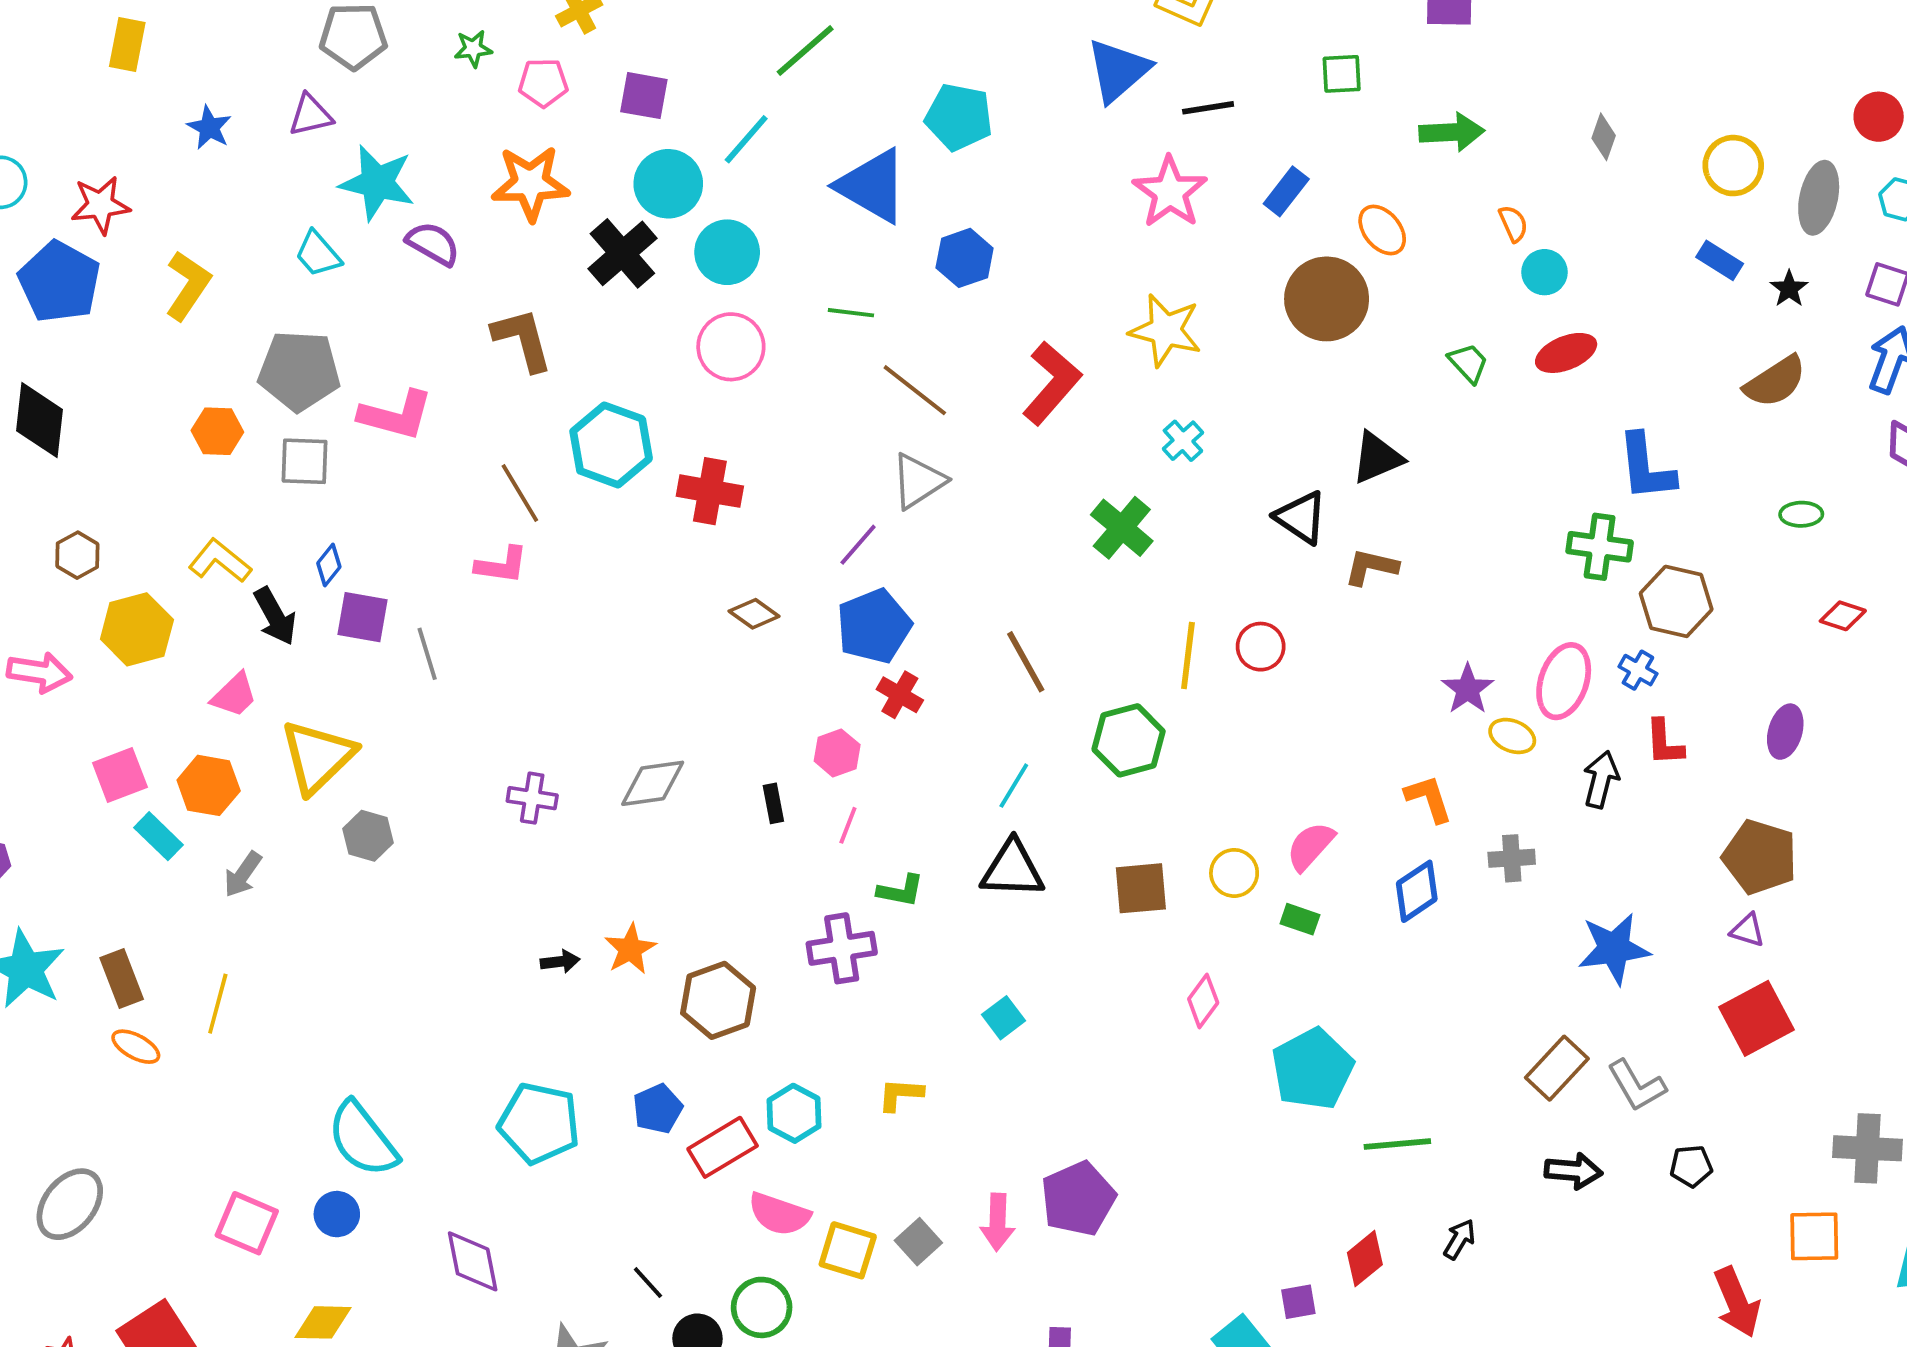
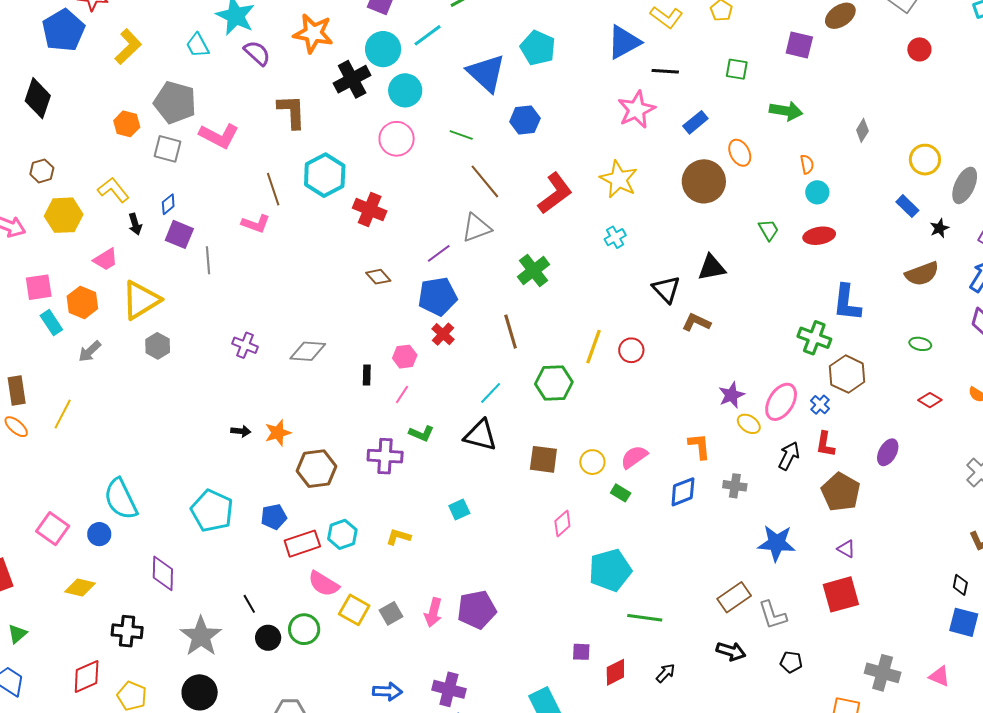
green cross: (1122, 528) -> (534, 271), moved
black arrow: (275, 616) -> (135, 224), size x0.7
brown pentagon: (1760, 857) -> (841, 492), moved
purple square: (1298, 1302) -> (581, 652), moved

